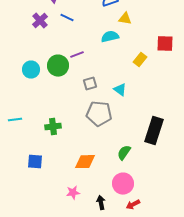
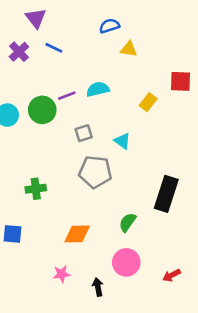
cyan semicircle: (110, 37) -> (98, 89), moved
red arrow: (133, 205) -> (171, 275), moved

